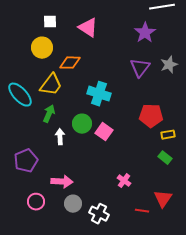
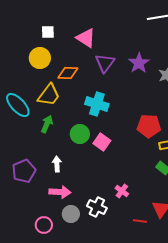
purple star: (145, 33) -> (139, 63), moved
purple triangle: (140, 68) -> (105, 63), moved
white arrow: (60, 137) -> (57, 164), moved
pink circle: (36, 202) -> (44, 225), moved
white cross: (99, 214) -> (97, 207), moved

